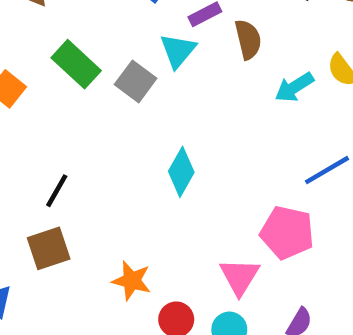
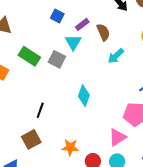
cyan arrow: (294, 87) -> (116, 56), moved
black line: (57, 191) -> (40, 110), moved
pink triangle: (239, 276) -> (118, 137), turned 36

